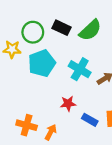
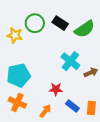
cyan pentagon: (42, 63) -> (19, 75), moved
orange arrow: (51, 132) -> (45, 111), moved

